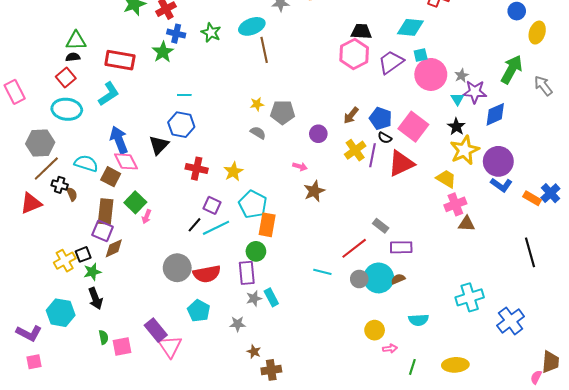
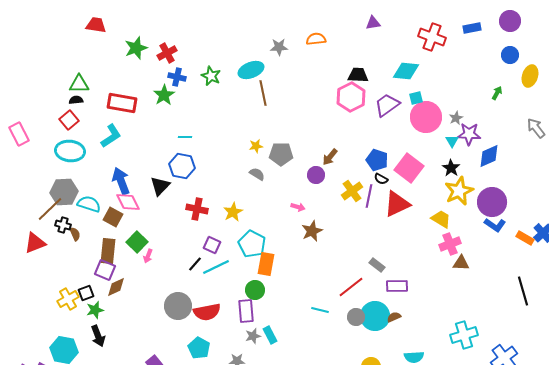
green arrow: (512, 69) -> (497, 93), moved, size x0.5
brown arrow: (351, 115) -> (330, 157), moved
gray hexagon: (40, 143) -> (64, 192), moved

